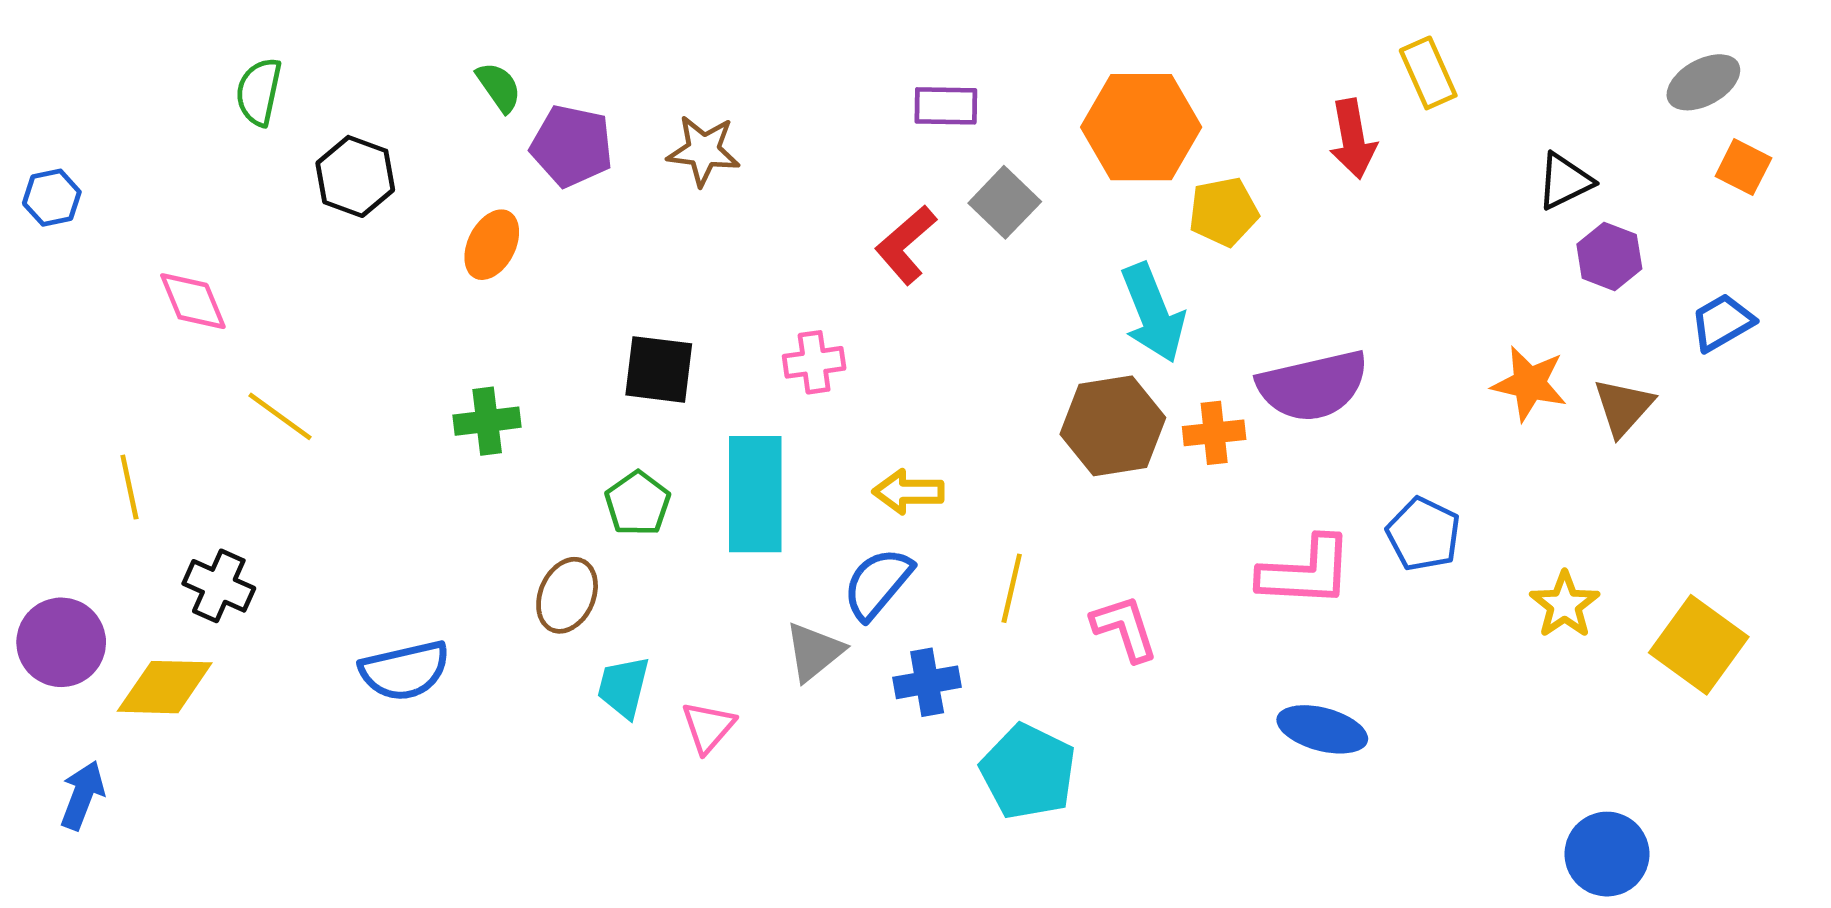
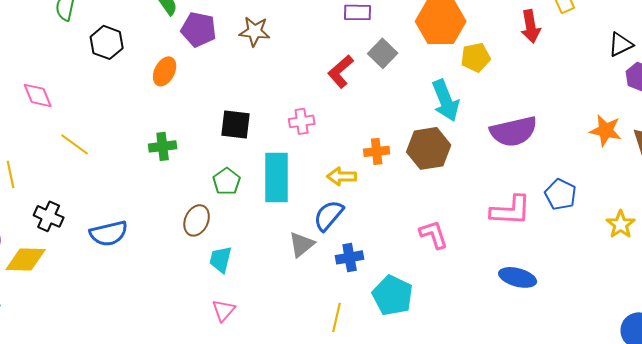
orange cross: (1214, 433) -> (377, 151), moved
yellow line: (1012, 588) -> (337, 317), moved
blue semicircle: (405, 671) -> (109, 233), moved
pink triangle: (708, 727) -> (224, 310), moved

